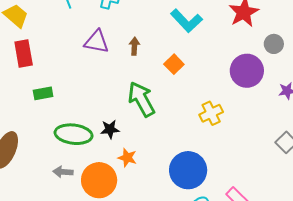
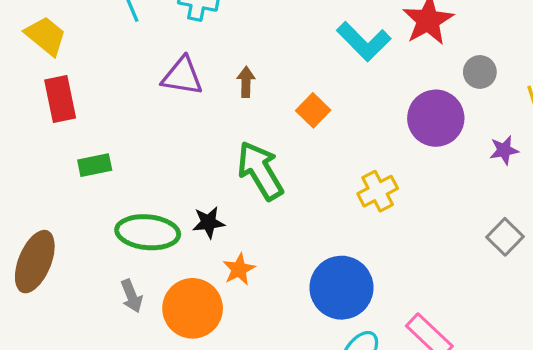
cyan L-shape: (186, 21) -> (364, 41), moved
orange star: (127, 158) -> (239, 269), turned 30
gray arrow: (63, 172) -> (132, 296), turned -114

